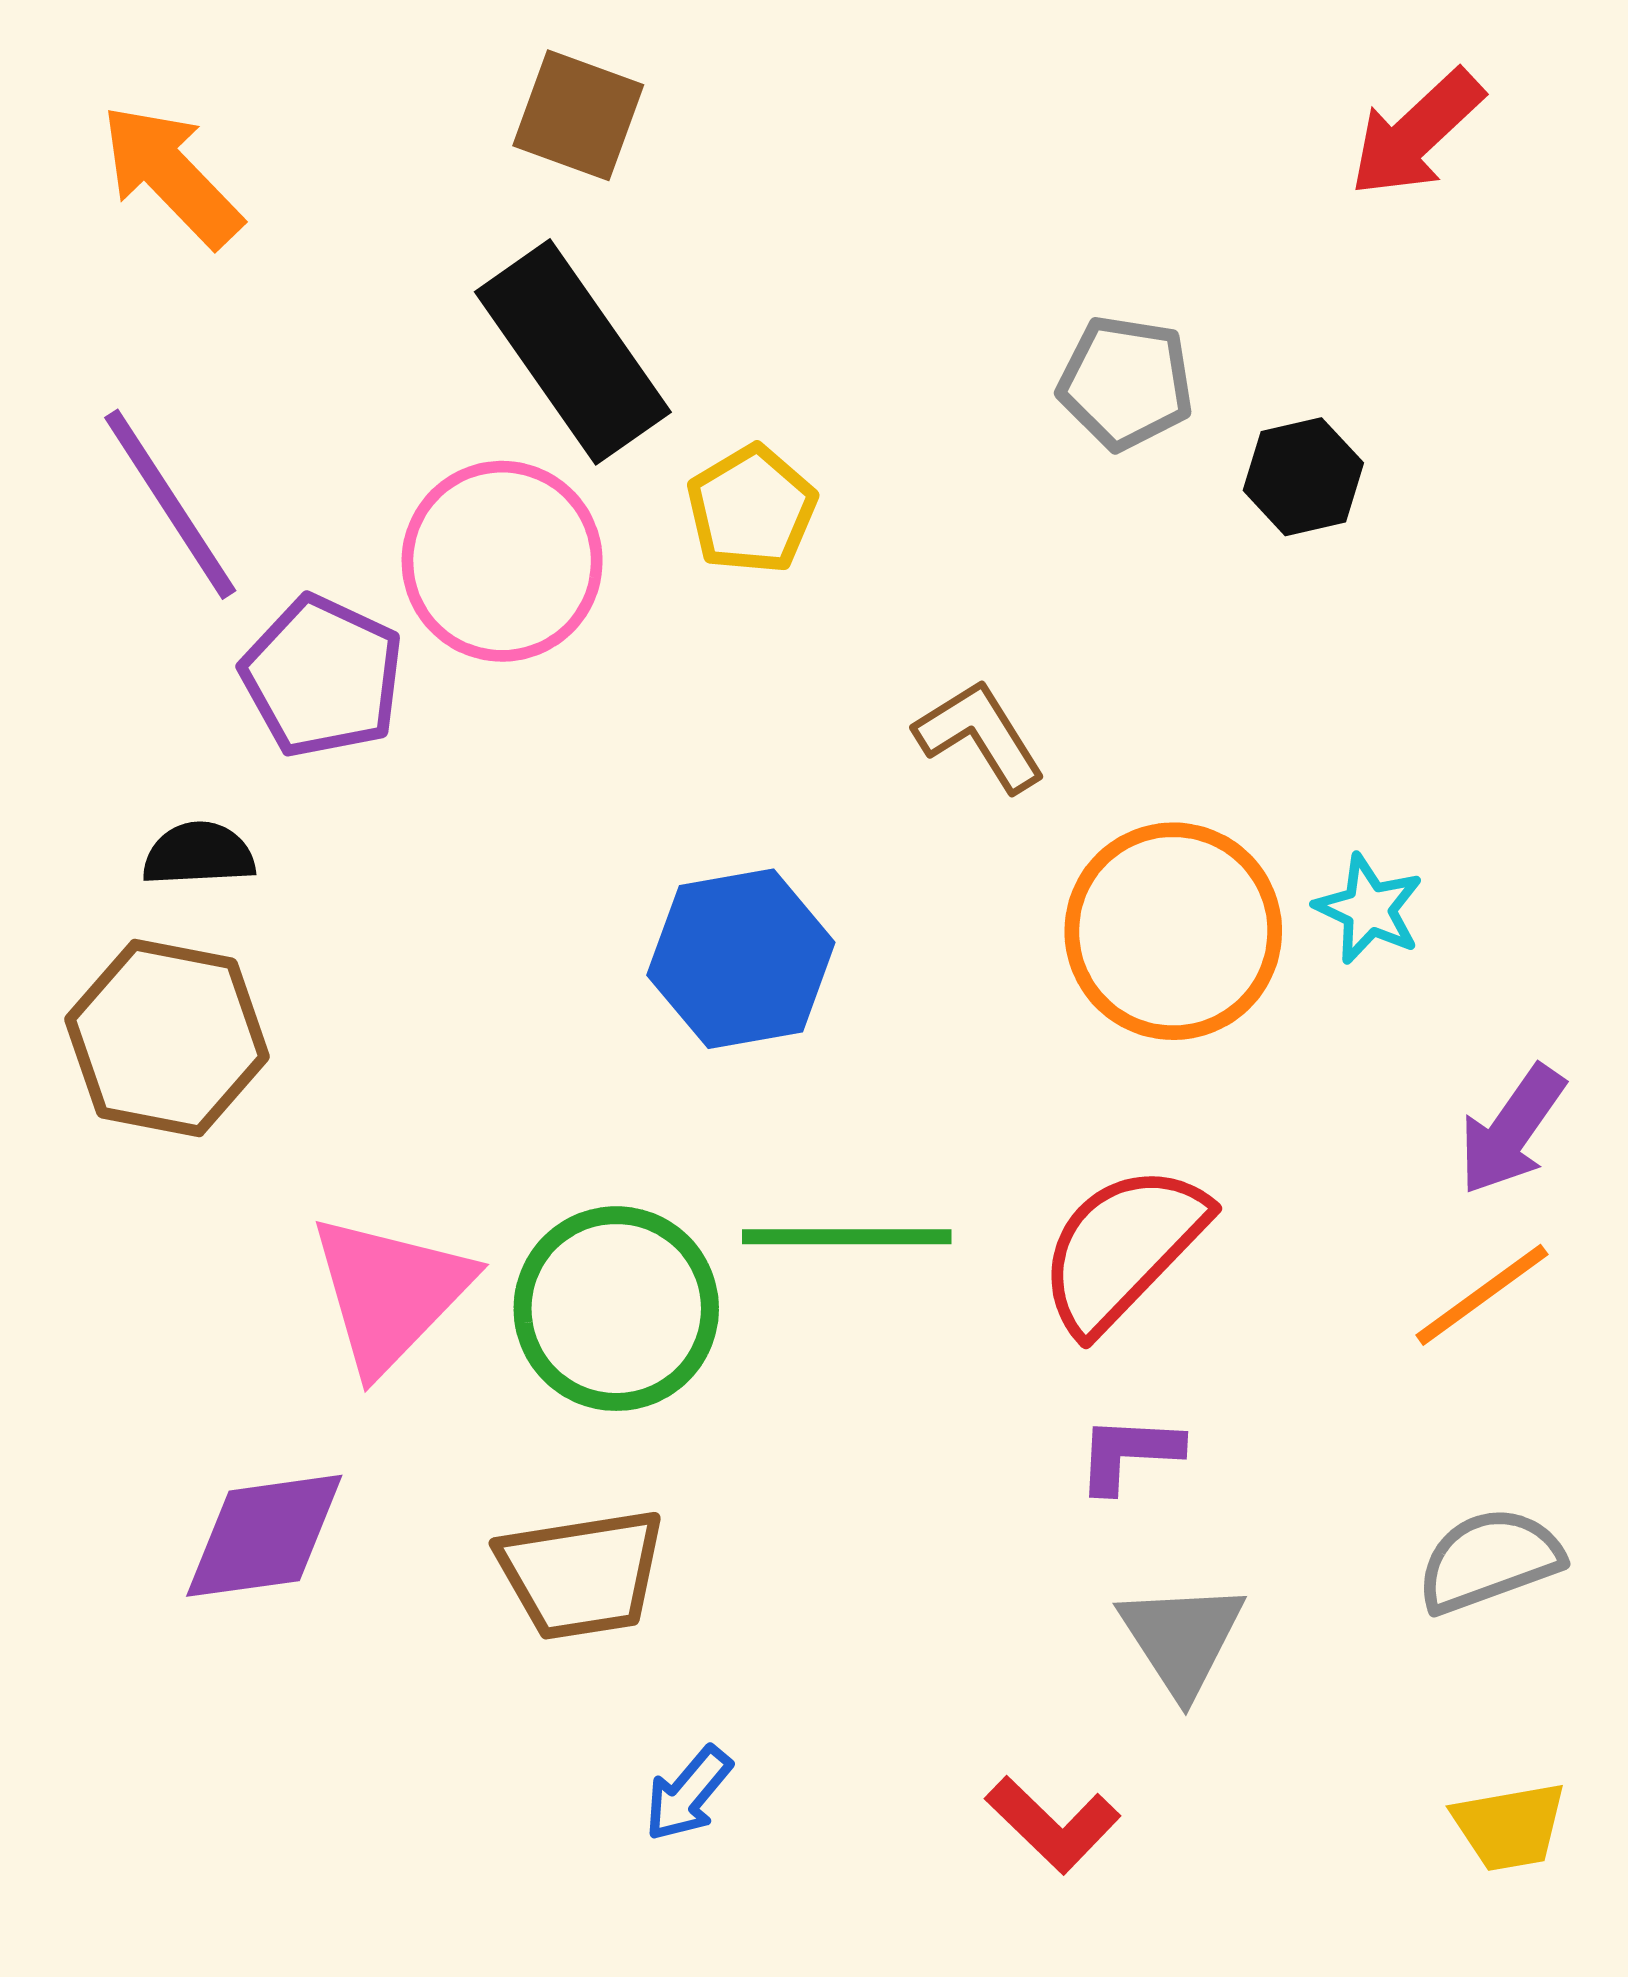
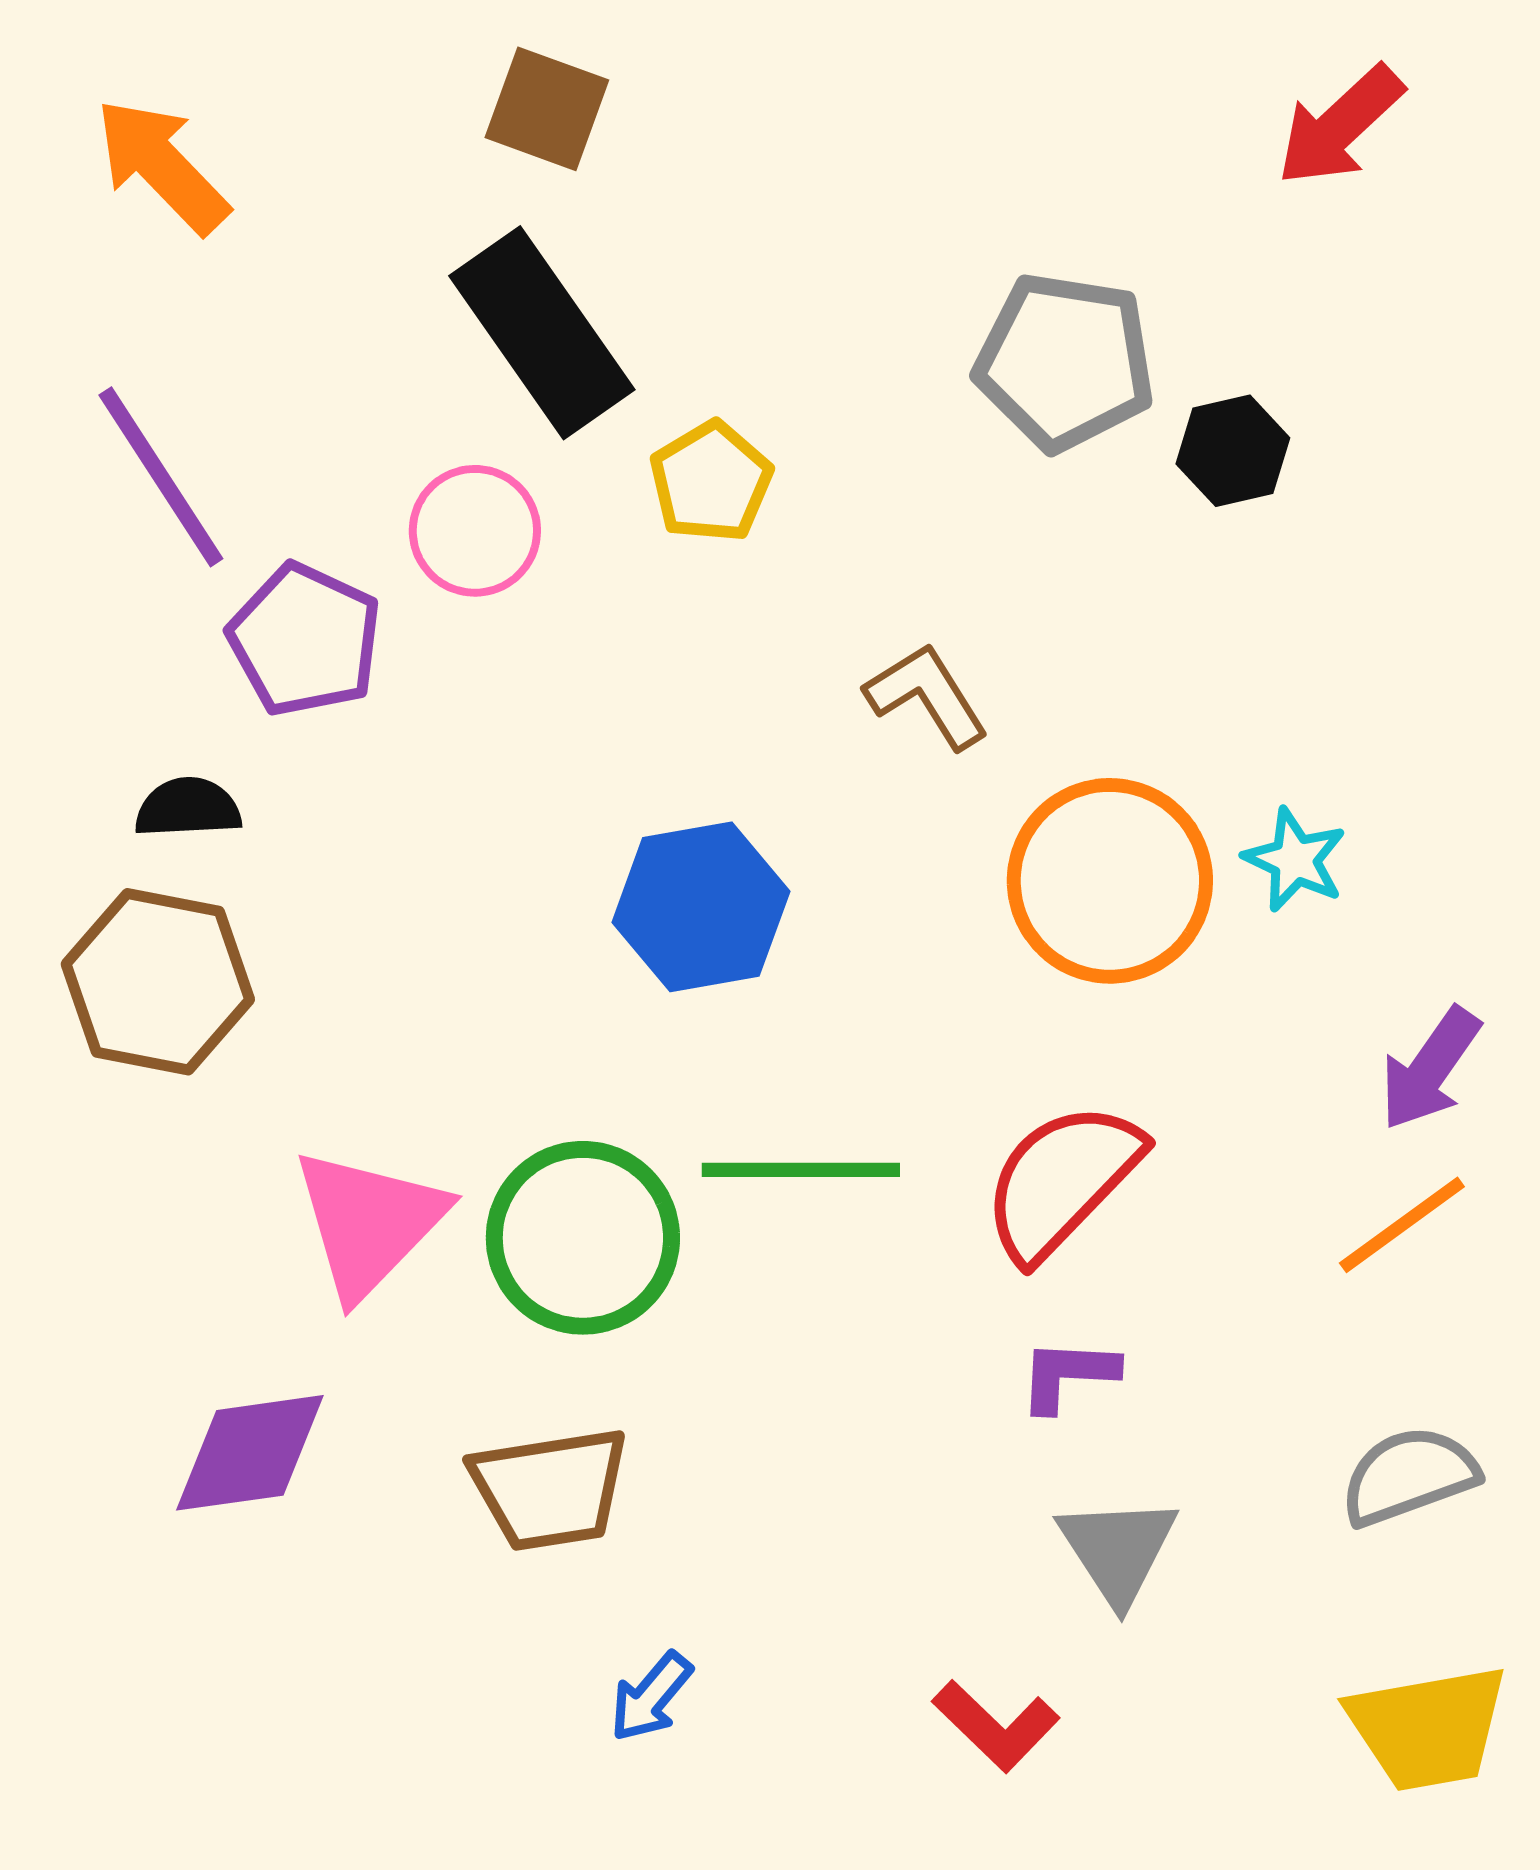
gray pentagon: (1126, 383) -> (1065, 362), size x1.4
pink circle: (502, 561) -> (475, 531), size x0.7
yellow trapezoid: (1509, 1827) -> (1428, 1728), size x1.5

